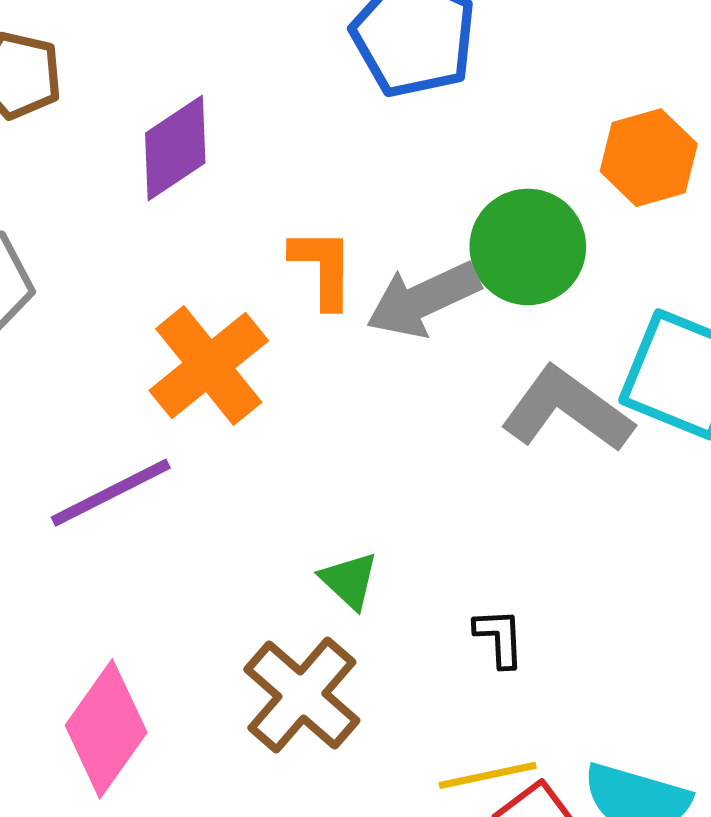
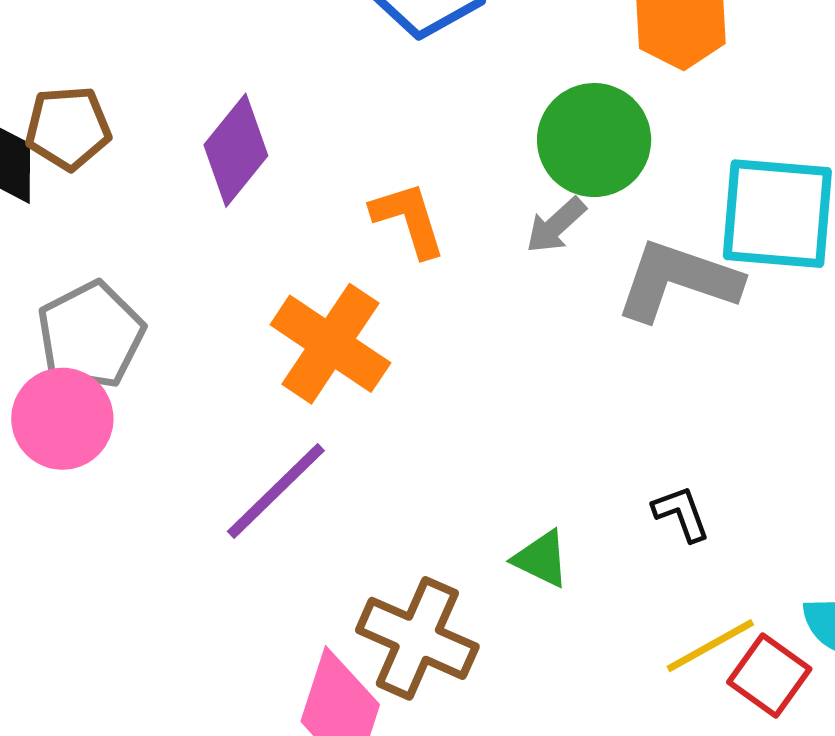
gray arrow: (423, 299) -> (556, 225), moved, size x0.6
green triangle: (349, 580) -> (541, 559), moved
brown cross: (302, 695) -> (417, 638), moved

